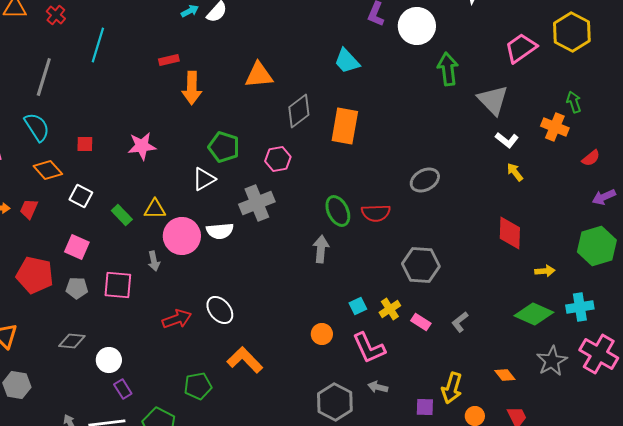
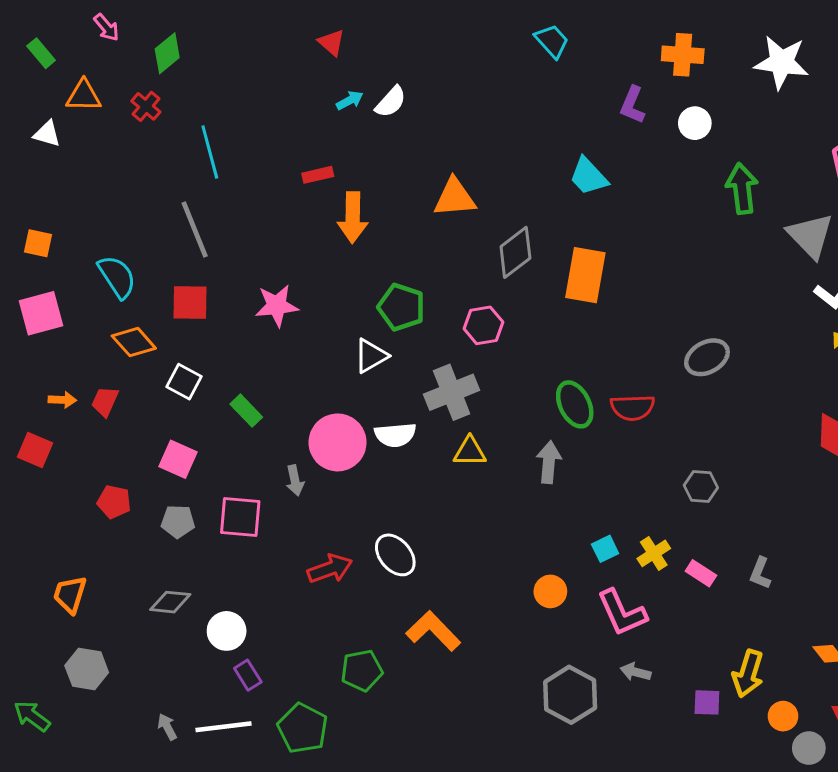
white circle: (417, 26) -> (695, 123), size x0.6
cyan line: (98, 45) -> (210, 152), turned -32
gray line: (44, 77) -> (195, 230), moved, turned -39
red square: (85, 144) -> (190, 303), size x1.5
yellow triangle: (155, 209) -> (470, 452), moved
gray hexagon: (421, 265) -> (701, 487), size x0.6
red pentagon: (35, 275) -> (114, 502), size x0.6
gray L-shape: (460, 322) -> (760, 573), turned -30

